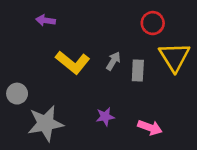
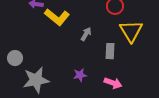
yellow L-shape: (73, 62) -> (57, 17), moved
gray rectangle: (138, 71) -> (110, 51), moved

